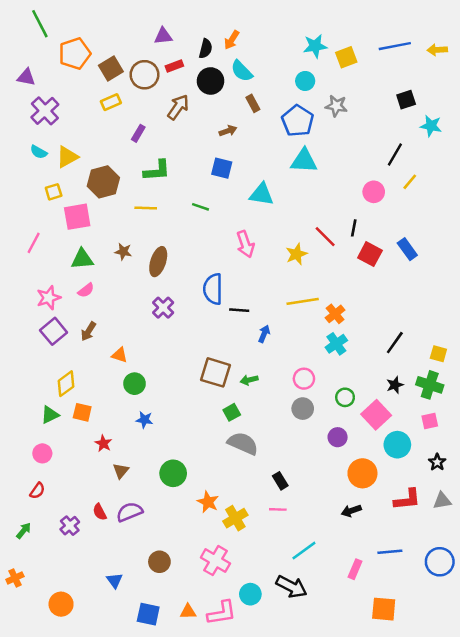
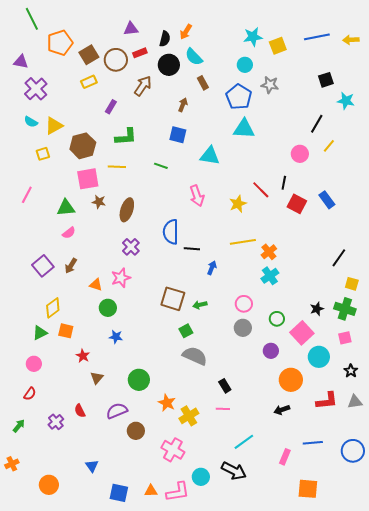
brown arrow: (228, 131) -> (183, 105), turned -48
pink square: (77, 217) -> (88, 179), moved
pink star: (49, 298) -> (121, 278), moved
black line: (395, 343) -> (339, 258), moved
purple semicircle: (130, 512) -> (117, 411), moved
brown circle: (159, 562) -> (136, 431), moved

